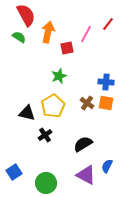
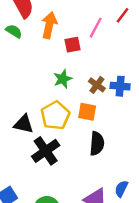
brown cross: (87, 103) -> (97, 85), moved
orange square: (106, 103) -> (87, 112), moved
black cross: (45, 135) -> (46, 151), size x1.6
black semicircle: (83, 144) -> (97, 144), moved, turned 126

